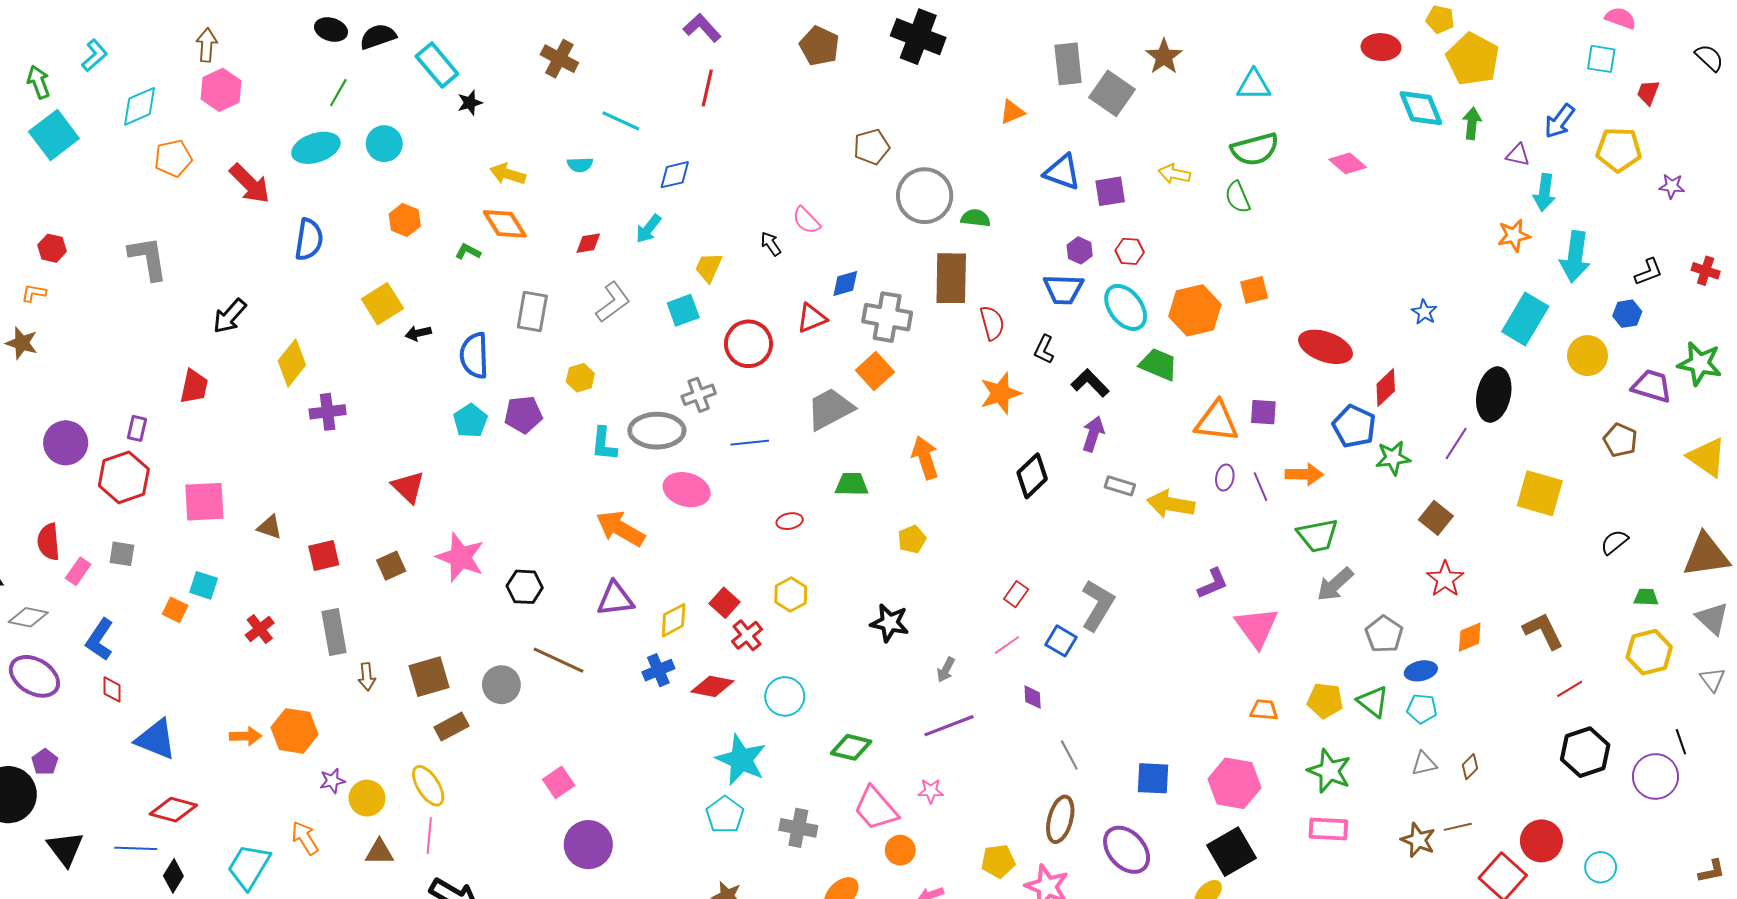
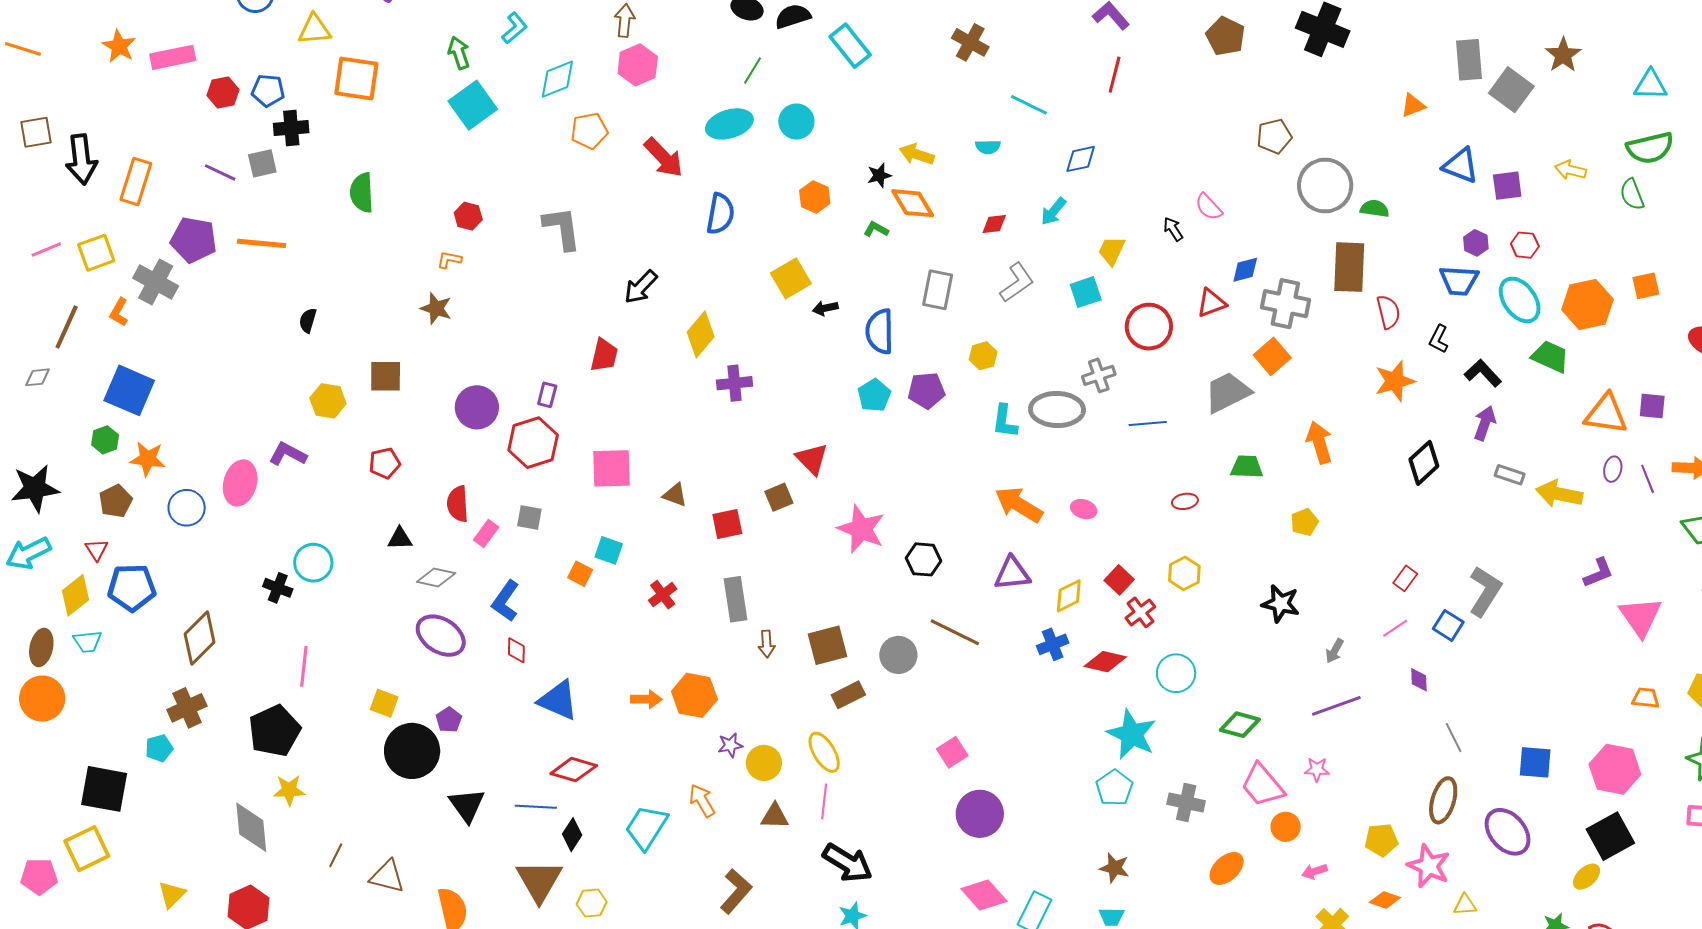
black star: (470, 103) -> (879, 175), moved
pink ellipse: (687, 490) -> (1084, 509), moved, size x0.6
brown square: (391, 566) -> (779, 497), moved

